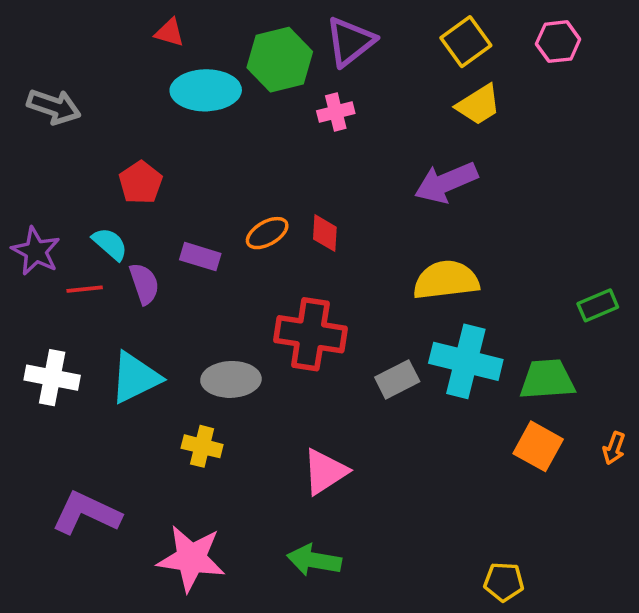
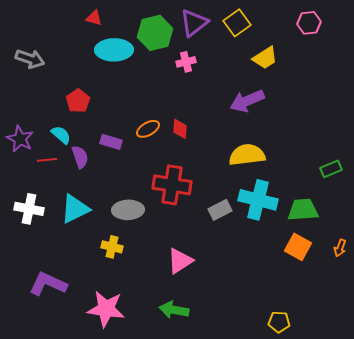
yellow square: (466, 42) -> (237, 23), moved

